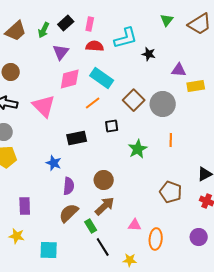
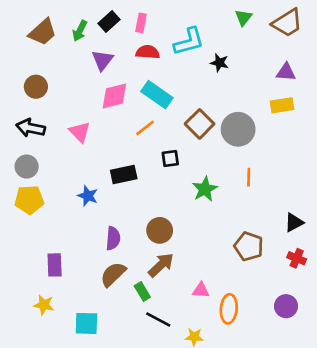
purple triangle: (179, 70) -> (286, 72), moved
pink triangle: (44, 106) -> (80, 132), size x0.7
blue star: (54, 163) -> (88, 196), moved
black line: (103, 247) -> (158, 319), turned -30

